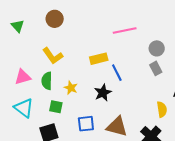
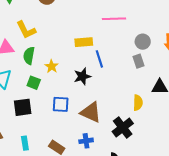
yellow L-shape: (53, 56) -> (26, 30), moved

